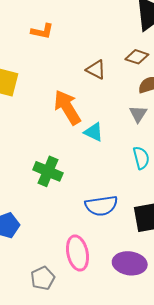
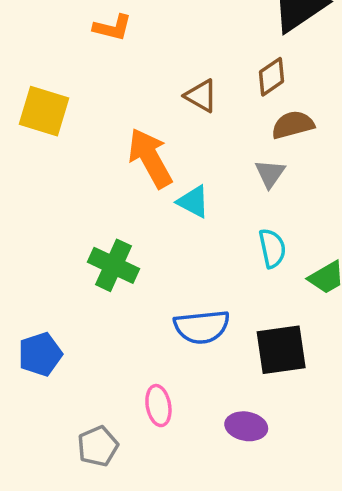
brown diamond: (137, 57) -> (271, 77), turned -55
pink ellipse: (78, 253) -> (158, 406), size x0.7
purple ellipse: (130, 263) -> (246, 426), size x0.7

